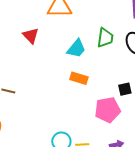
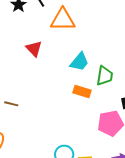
green trapezoid: (105, 38) -> (105, 76), moved

